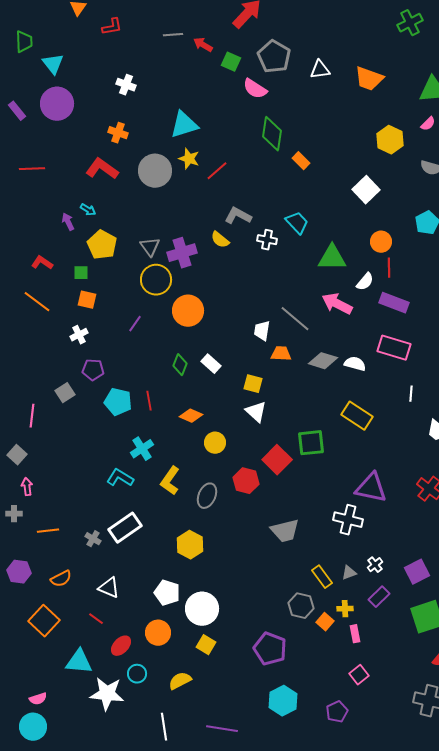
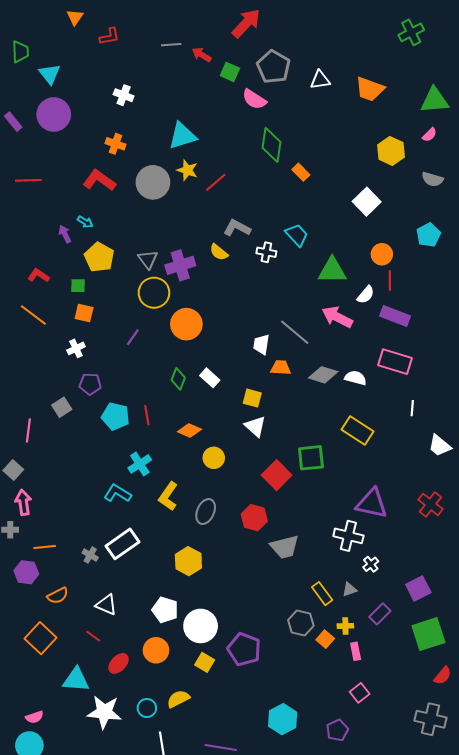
red hexagon: (246, 481) -> (254, 518), moved
pink arrow: (27, 487) -> (23, 502), size x1.4
white cross: (375, 565) -> (371, 564), moved
purple hexagon: (19, 572) -> (26, 572), moved
purple pentagon: (270, 649) -> (244, 649), moved
cyan circle: (137, 674) -> (147, 708), moved

